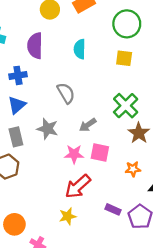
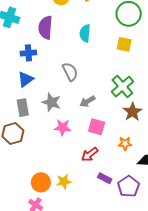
pink star: (74, 154) -> (63, 127), moved
red arrow: (78, 186) -> (90, 154), moved, size x0.7
orange circle: (14, 224) -> (41, 182), moved

